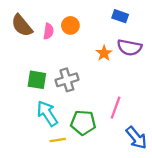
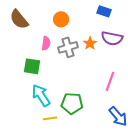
pink semicircle: (48, 31) -> (46, 43), moved
gray cross: (67, 80) -> (68, 47), moved
pink line: (116, 108) -> (110, 81), moved

